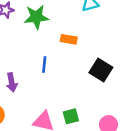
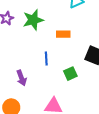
green square: (71, 116) -> (70, 74), moved

